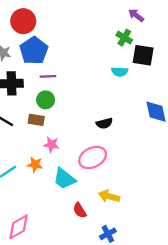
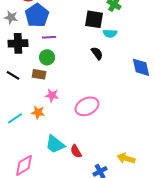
black square: (143, 55) -> (94, 19), moved
black semicircle: (104, 123) -> (97, 53), moved, turned -112
cyan trapezoid: (64, 179) -> (55, 144), moved
yellow arrow: (109, 196) -> (126, 158), moved

